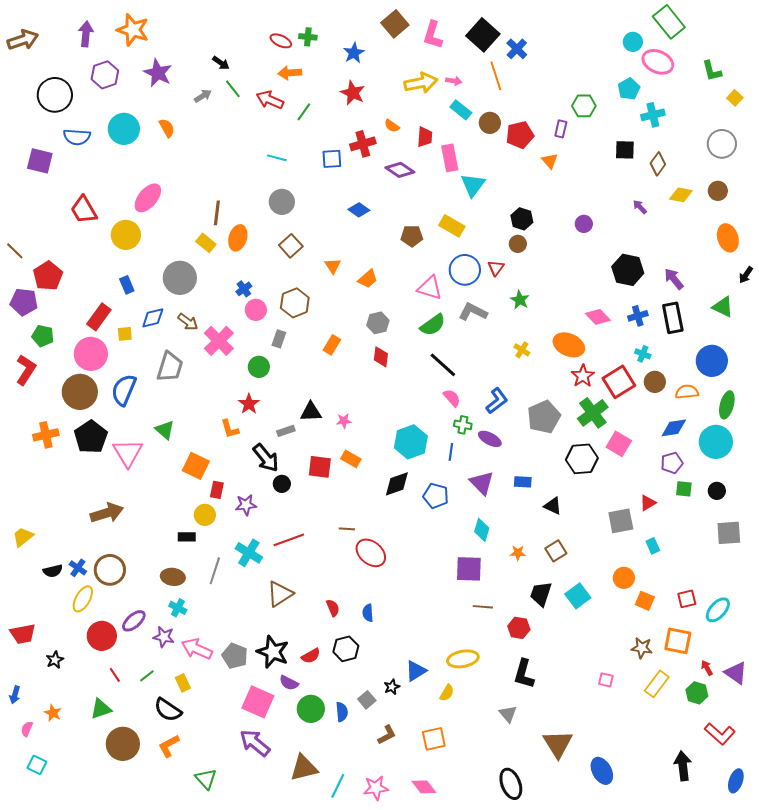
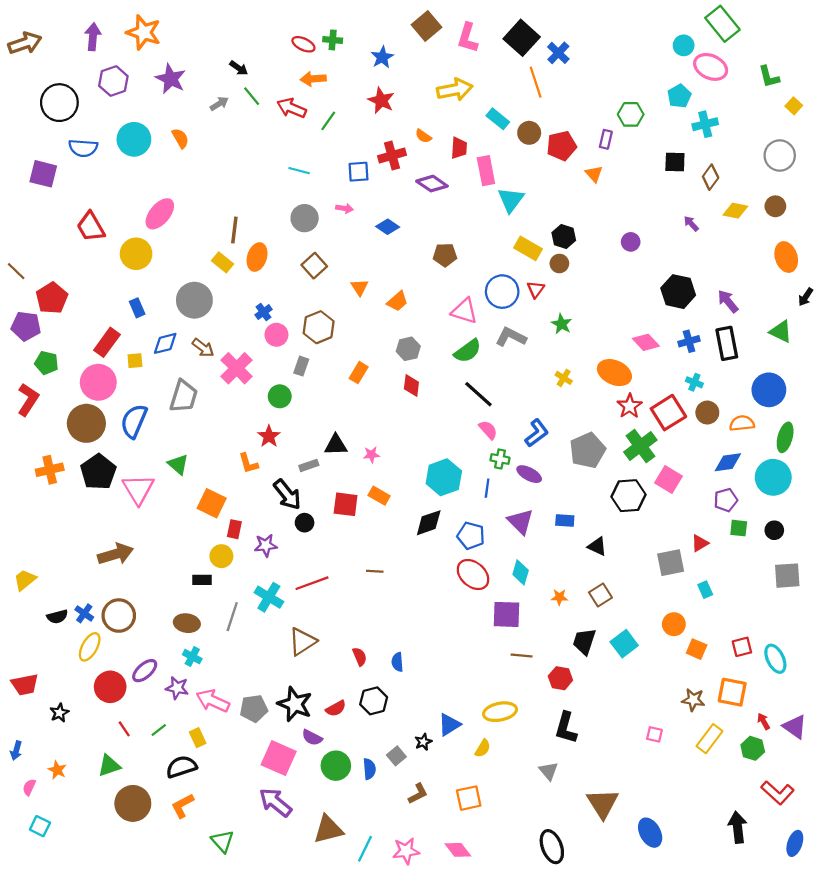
pink arrow: (454, 81) -> (344, 208), moved
yellow rectangle: (452, 226) -> (528, 248), moved
red ellipse: (371, 553) -> (473, 575), moved
cyan ellipse: (718, 610) -> (775, 659), turned -68
gray pentagon: (235, 656) -> (254, 708), turned -30
black semicircle: (168, 710) -> (181, 767), turned 128

